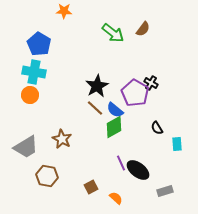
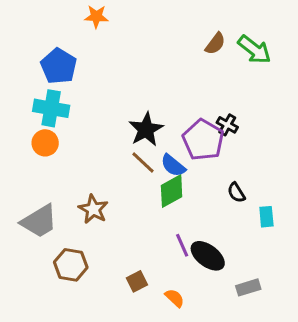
green arrow: (113, 33) -> (254, 50), moved

